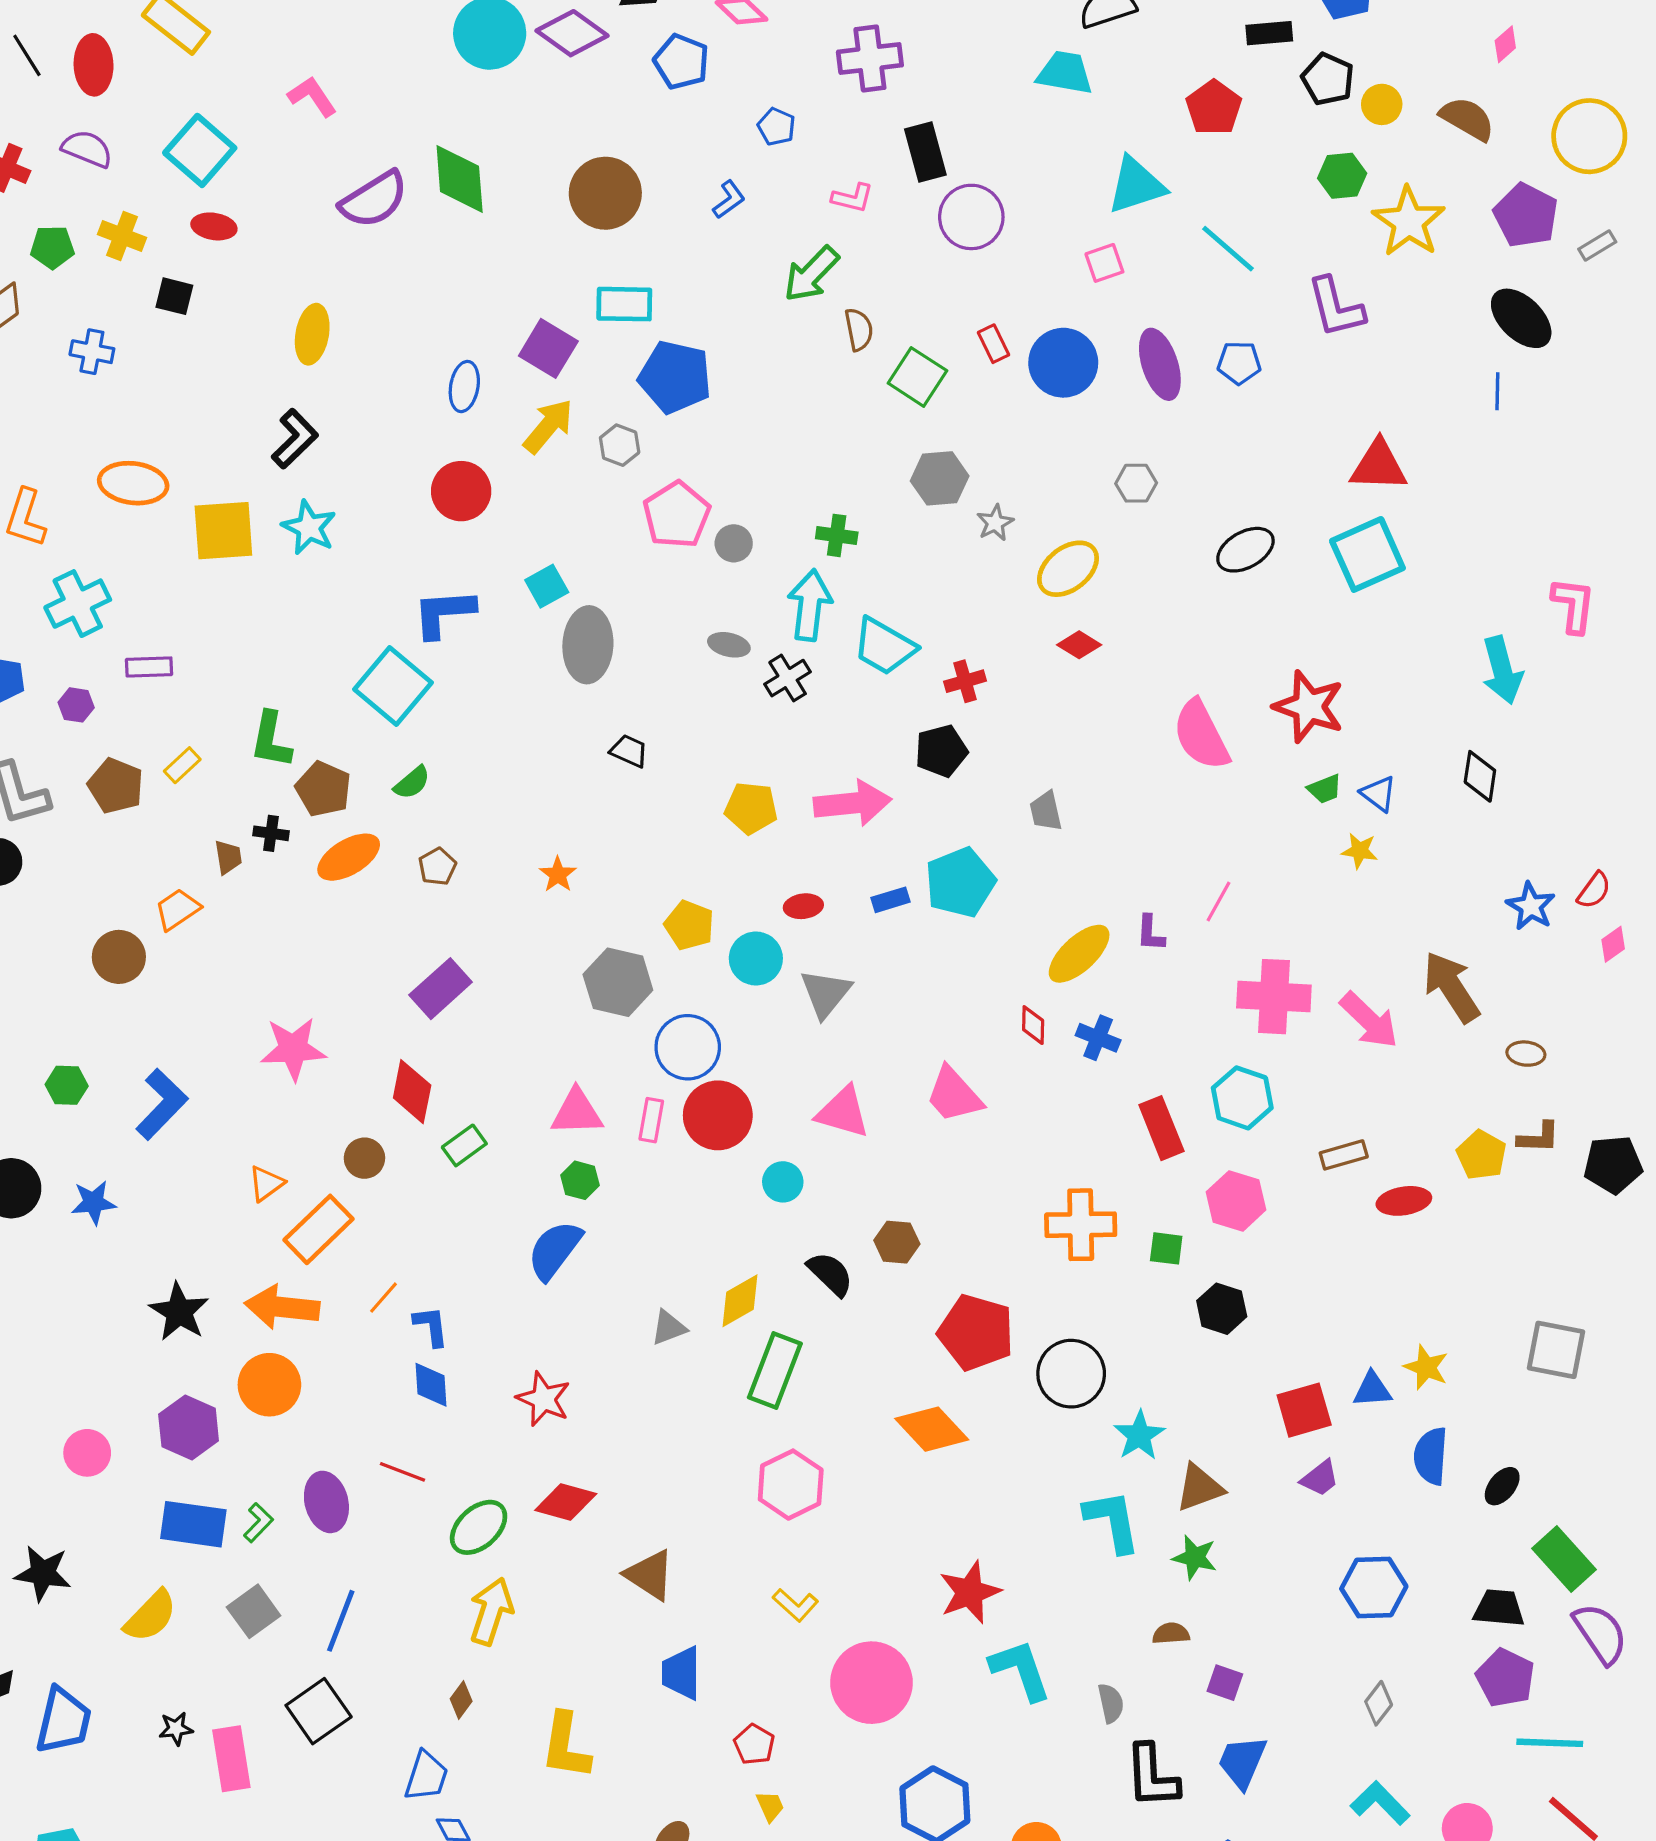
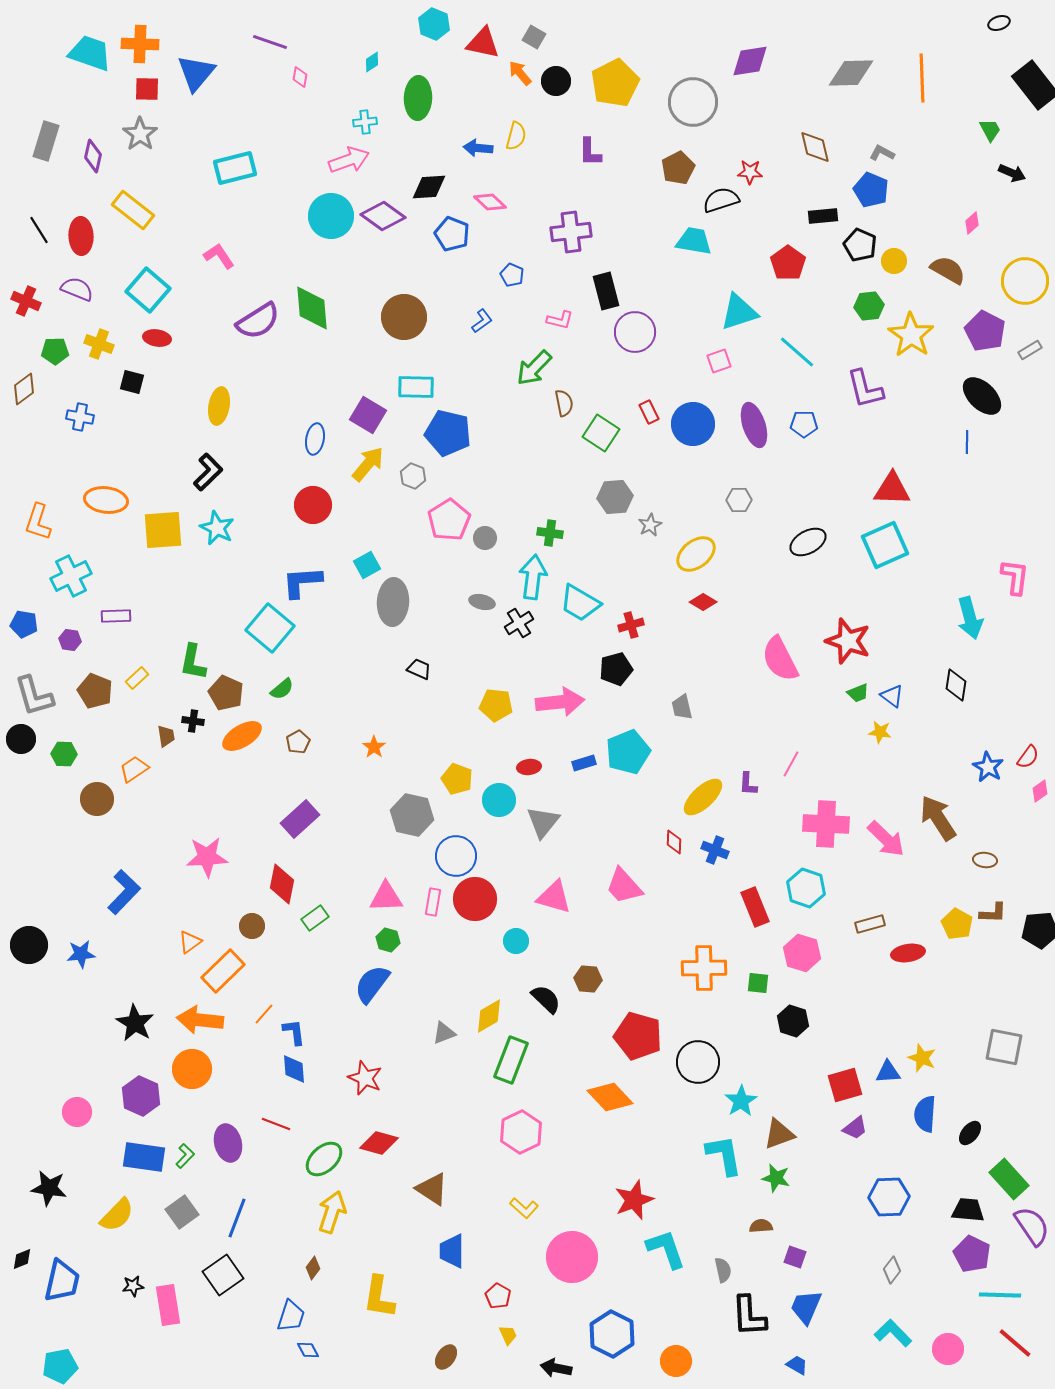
green hexagon: (67, 1085) -> (64, 754), moved

